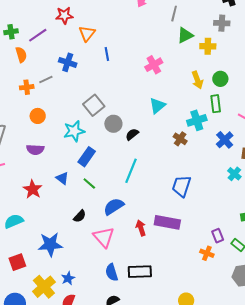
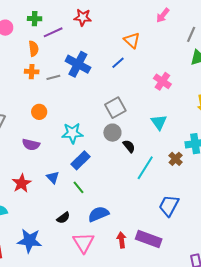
green cross: (11, 32) -> (35, 19), moved
orange triangle: (87, 34) -> (132, 40), moved, turned -36
blue line: (107, 54) -> (118, 63), turned 48
blue cross: (68, 62) -> (78, 64), size x1.4
pink cross: (154, 65) -> (162, 81), turned -36
orange cross: (27, 87) -> (32, 72), moved
gray square: (94, 105) -> (115, 108), moved
cyan triangle: (157, 106) -> (159, 122), turned -36
black semicircle: (132, 134) -> (129, 146), turned 80
cyan line: (131, 171) -> (145, 168), moved

